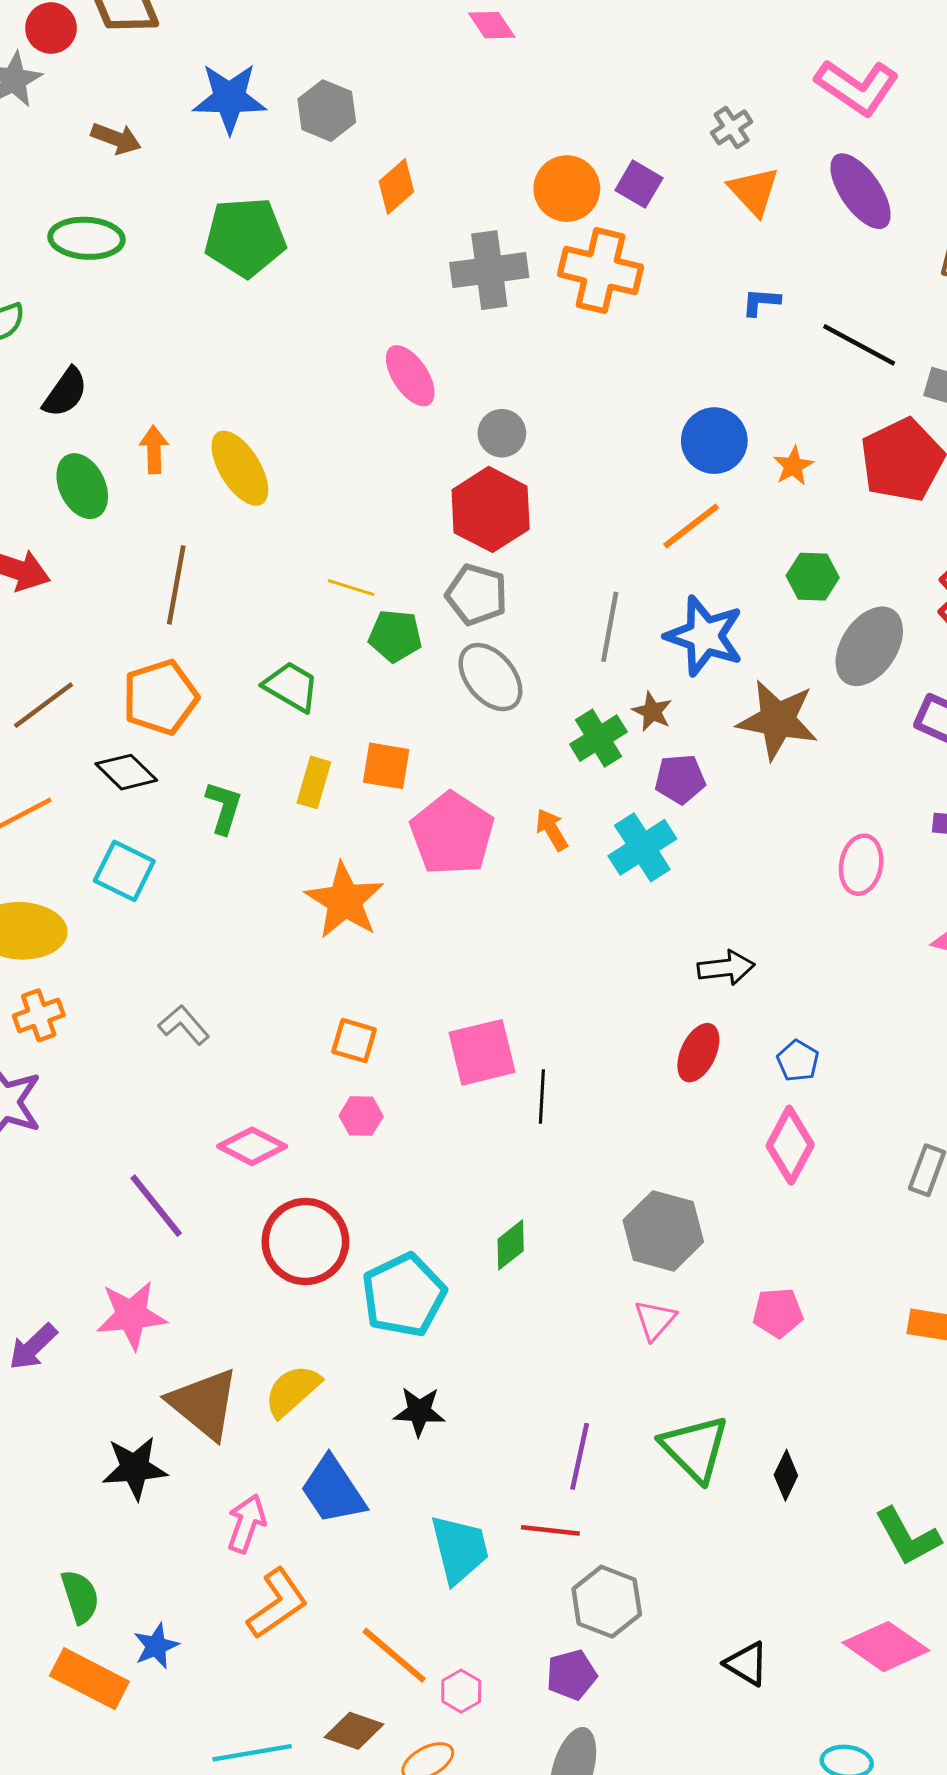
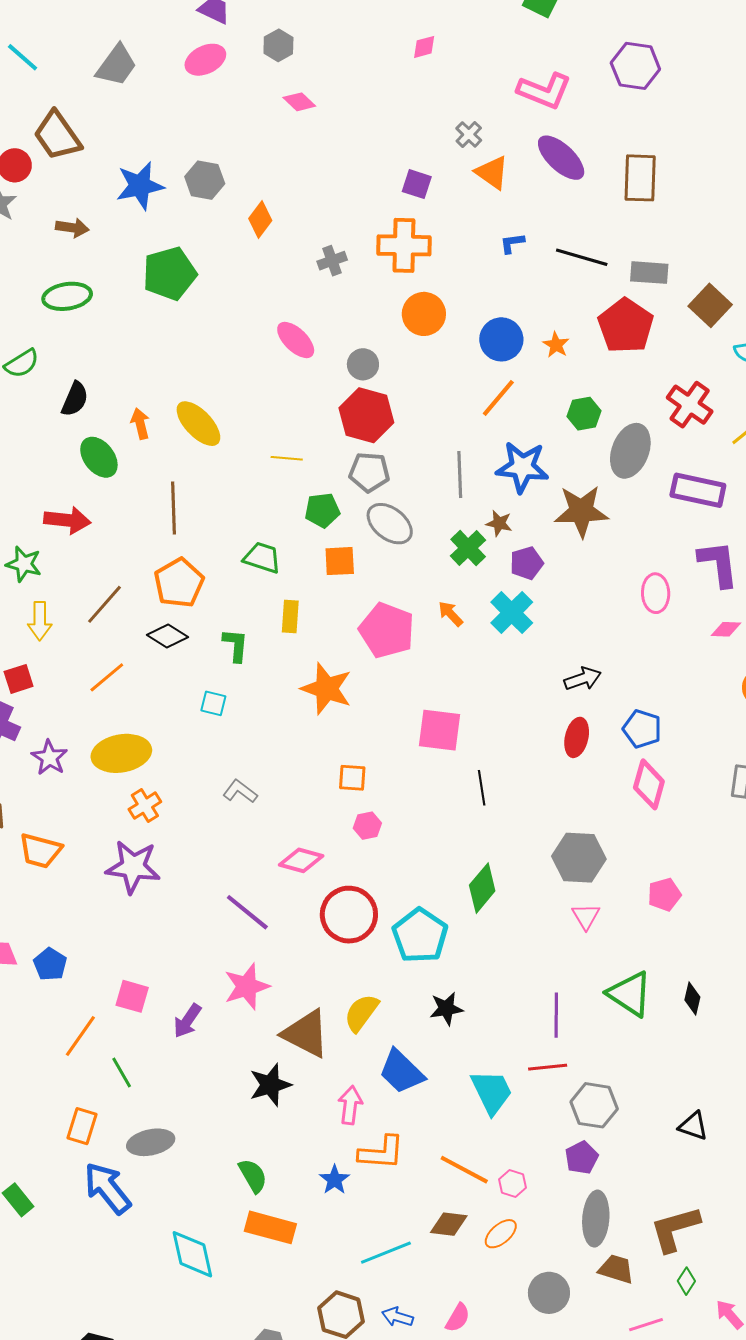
orange circle: (567, 189) -> (424, 314), moved
gray cross: (489, 270) -> (332, 261), size x0.6
yellow line: (351, 588) -> (287, 458), moved
orange square: (386, 766) -> (340, 561), moved
cyan square: (124, 871) -> (213, 703), moved, size x0.7
pink square: (482, 1052) -> (440, 730), moved, turned 33
blue pentagon: (798, 1061) -> (642, 729), size x1.4
green diamond: (511, 1245) -> (482, 888), size x1.4
orange L-shape: (277, 1604) -> (381, 1153), turned 51
blue star: (156, 1646) -> (335, 1180), moved

